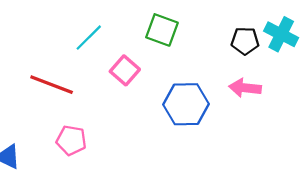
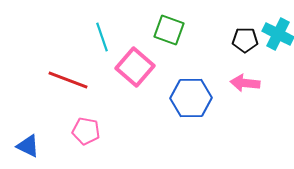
cyan line: (89, 38) -> (102, 37), turned -64
pink square: (125, 70) -> (135, 67), size x1.4

